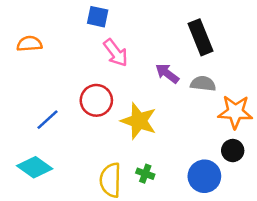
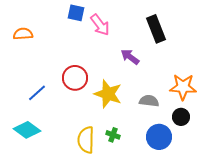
pink arrow: (116, 53) -> (100, 25), moved
gray semicircle: (203, 84) -> (149, 101), moved

